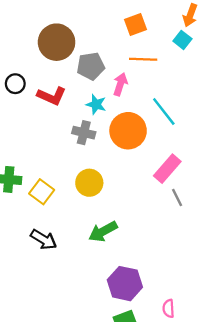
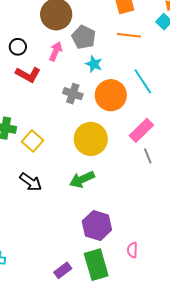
gray pentagon: (91, 66) -> (84, 37), turned 30
pink arrow: (120, 84) -> (56, 51), moved
red L-shape: (52, 96) -> (28, 75), moved
cyan star: (96, 104) -> (94, 64), moved
yellow circle: (89, 183) -> (91, 139), moved, size x1.4

